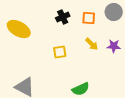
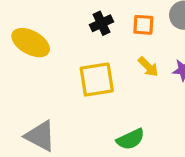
yellow square: (60, 52) -> (97, 80), size x1.6

